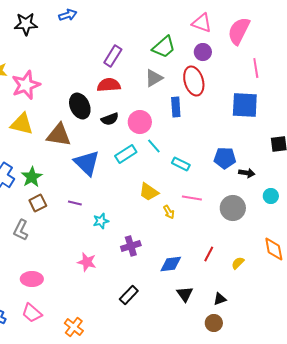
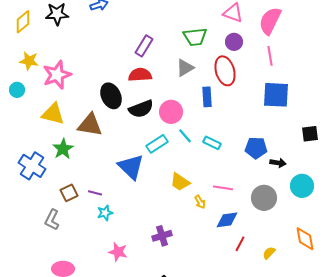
green trapezoid: (164, 47) -> (195, 37), turned 35
pink line: (256, 68) -> (270, 56), moved
black semicircle: (110, 119) -> (141, 109), size x1.4
blue triangle: (87, 163) -> (131, 167), moved
cyan rectangle: (181, 164) -> (212, 143), moved
green star: (32, 177) -> (63, 149), moved
cyan circle: (271, 196) -> (302, 186), size x1.5
purple line: (75, 203) -> (95, 193), moved
cyan star: (101, 221) -> (105, 213), moved
blue diamond: (171, 264) -> (227, 220), moved

